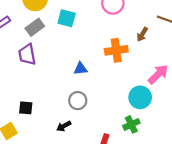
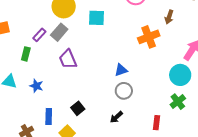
gray rectangle: (35, 27) -> (59, 32), moved
blue triangle: (80, 69) -> (121, 70), moved
black square: (26, 108) -> (78, 108), turned -32

